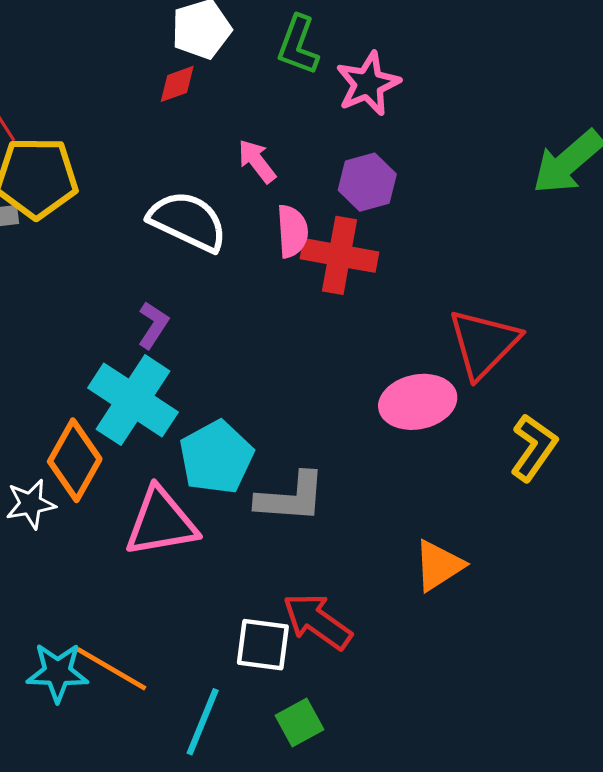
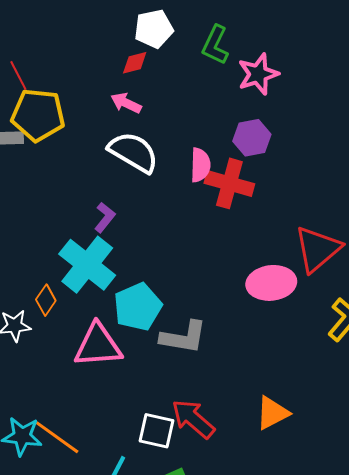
pink arrow: (257, 161) -> (126, 103), moved, turned -32
orange diamond: (75, 460) -> (46, 300), size x0.6
orange triangle: (439, 566) -> (272, 413), moved

